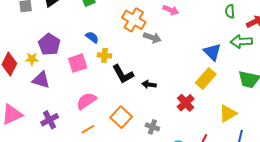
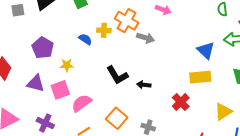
yellow cross: (104, 55) -> (104, 30), moved
yellow star: (32, 59) -> (67, 65), moved
pink square: (78, 63) -> (60, 90), moved
yellow rectangle: (206, 78) -> (200, 77), turned 45
purple cross: (50, 120) -> (45, 123), turned -36

